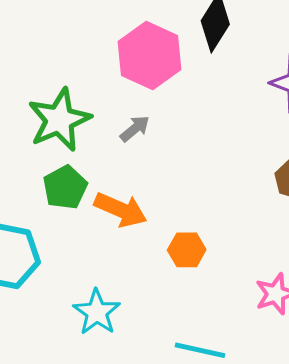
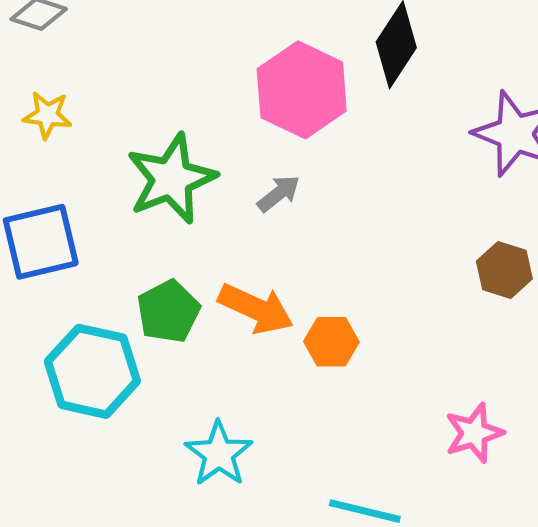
green pentagon: (65, 187) -> (168, 311), moved
orange hexagon: (187, 250) -> (331, 342), moved

